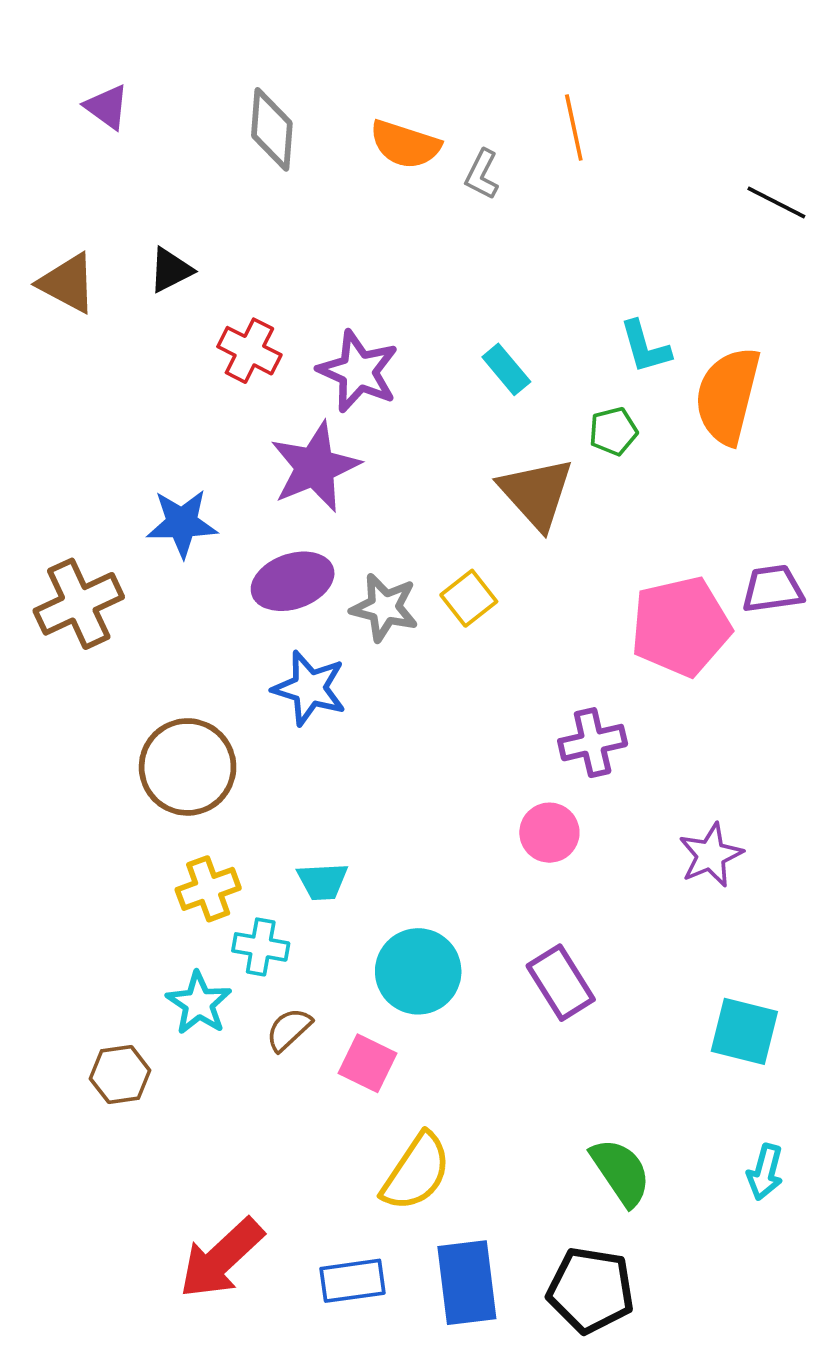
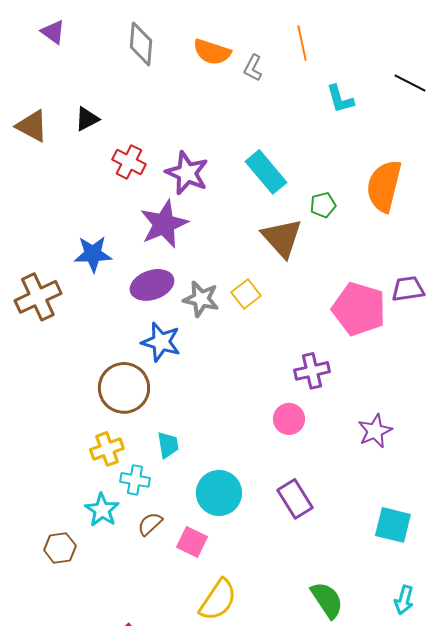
cyan L-shape: (645, 347) -> (340, 99), moved
cyan rectangle: (506, 369) -> (266, 172), size x1.6
pink pentagon: (681, 626) -> (359, 309), turned 30
brown circle: (188, 767) -> (124, 388), moved
cyan trapezoid: (323, 881) -> (168, 445), turned -96

